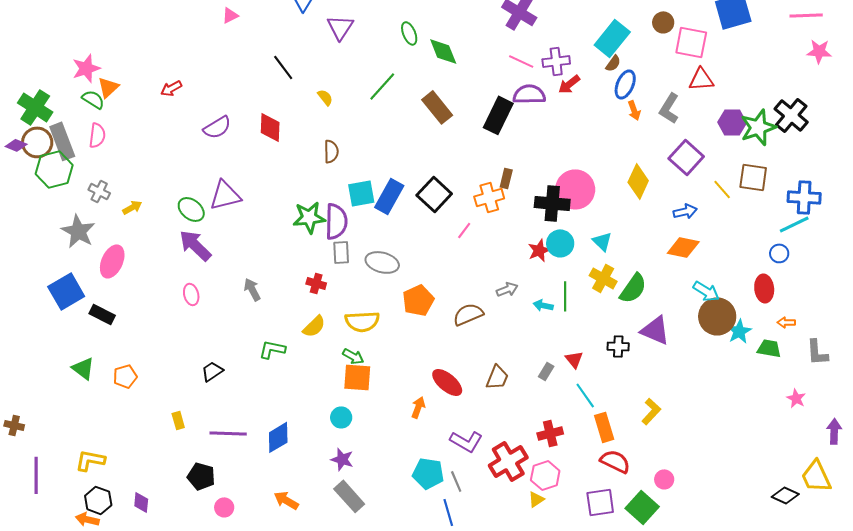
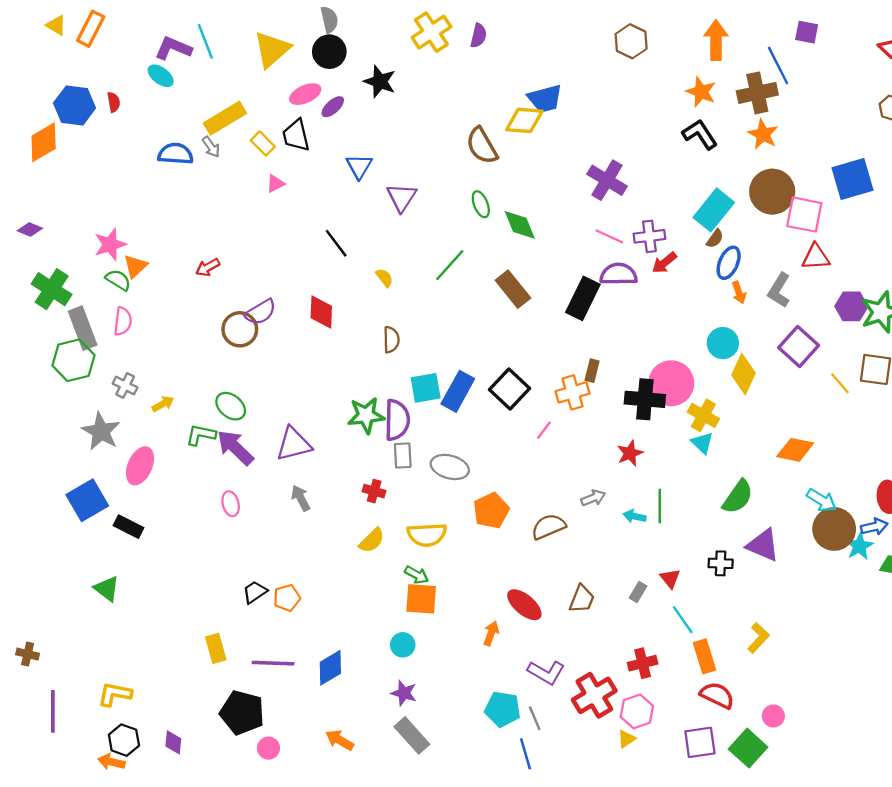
brown circle: (663, 22) -> (772, 192), size x1.8
brown circle: (37, 142) -> (240, 329), moved
purple diamond: (16, 145) -> (30, 229), moved
purple triangle: (225, 195) -> (294, 444), moved
blue arrow: (685, 211) -> (874, 527), moved
cyan circle: (560, 243) -> (723, 343), moved
yellow cross: (603, 278) -> (703, 415), moved
green L-shape: (272, 349) -> (201, 435), moved
orange pentagon: (125, 376) -> (287, 598), moved
yellow rectangle: (178, 420) -> (216, 648), size x1.4
black pentagon: (201, 476) -> (242, 713), size x1.4

